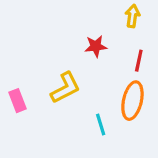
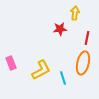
yellow arrow: (132, 16) -> (75, 13), moved
yellow L-shape: (65, 88) -> (41, 70), moved

